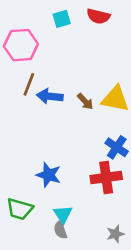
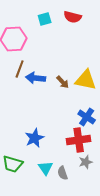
blue star: (49, 175) -> (35, 138), turned 30
gray semicircle: (60, 230) -> (63, 173), moved
gray star: (115, 234) -> (86, 162), moved

